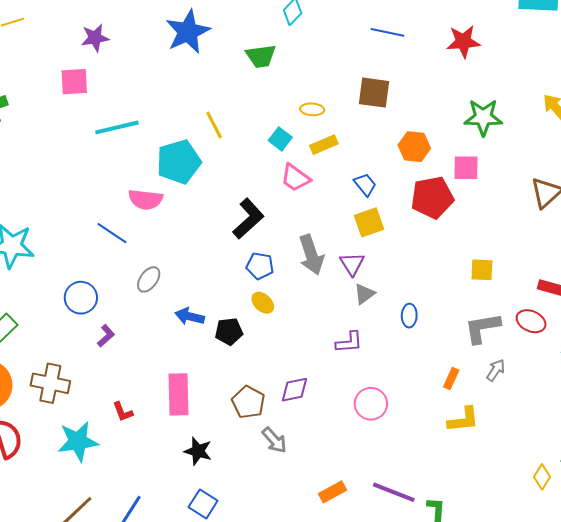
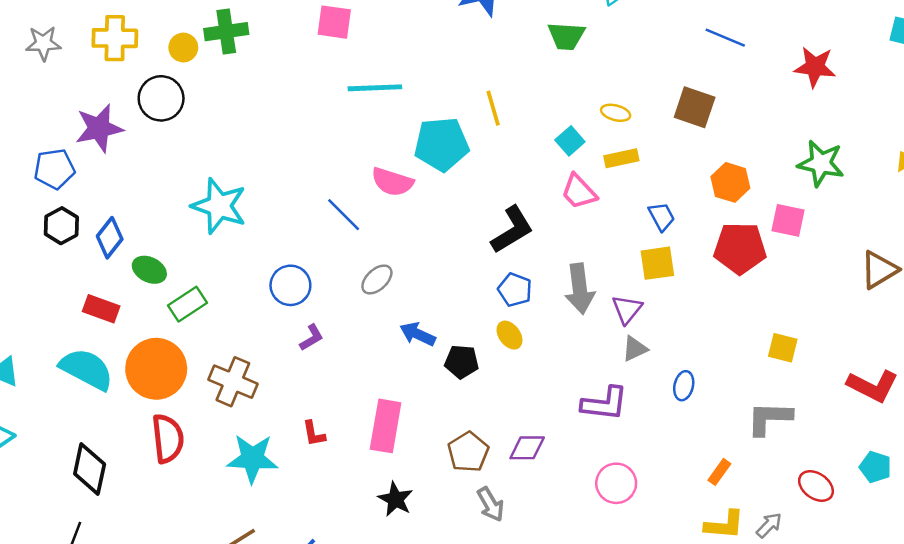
red ellipse: (531, 321) -> (816, 486), moved
purple L-shape: (349, 342) -> (605, 404), size x1.4
gray arrow: (496, 370) -> (769, 525), moved

